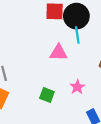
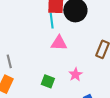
cyan line: (77, 35) -> (52, 20), moved

